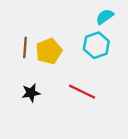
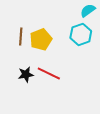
red line: (82, 92) -> (49, 73), moved

